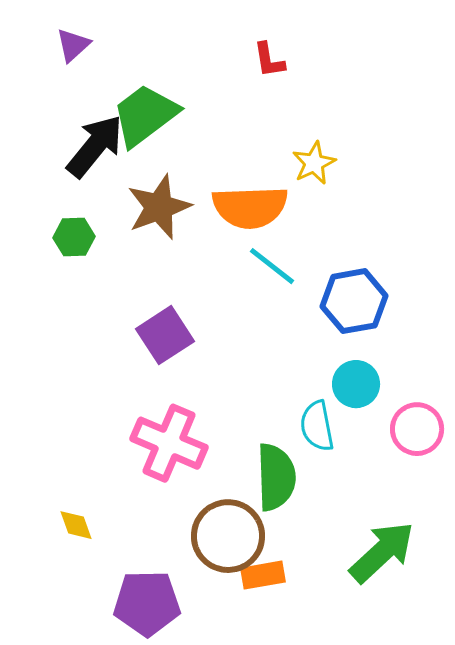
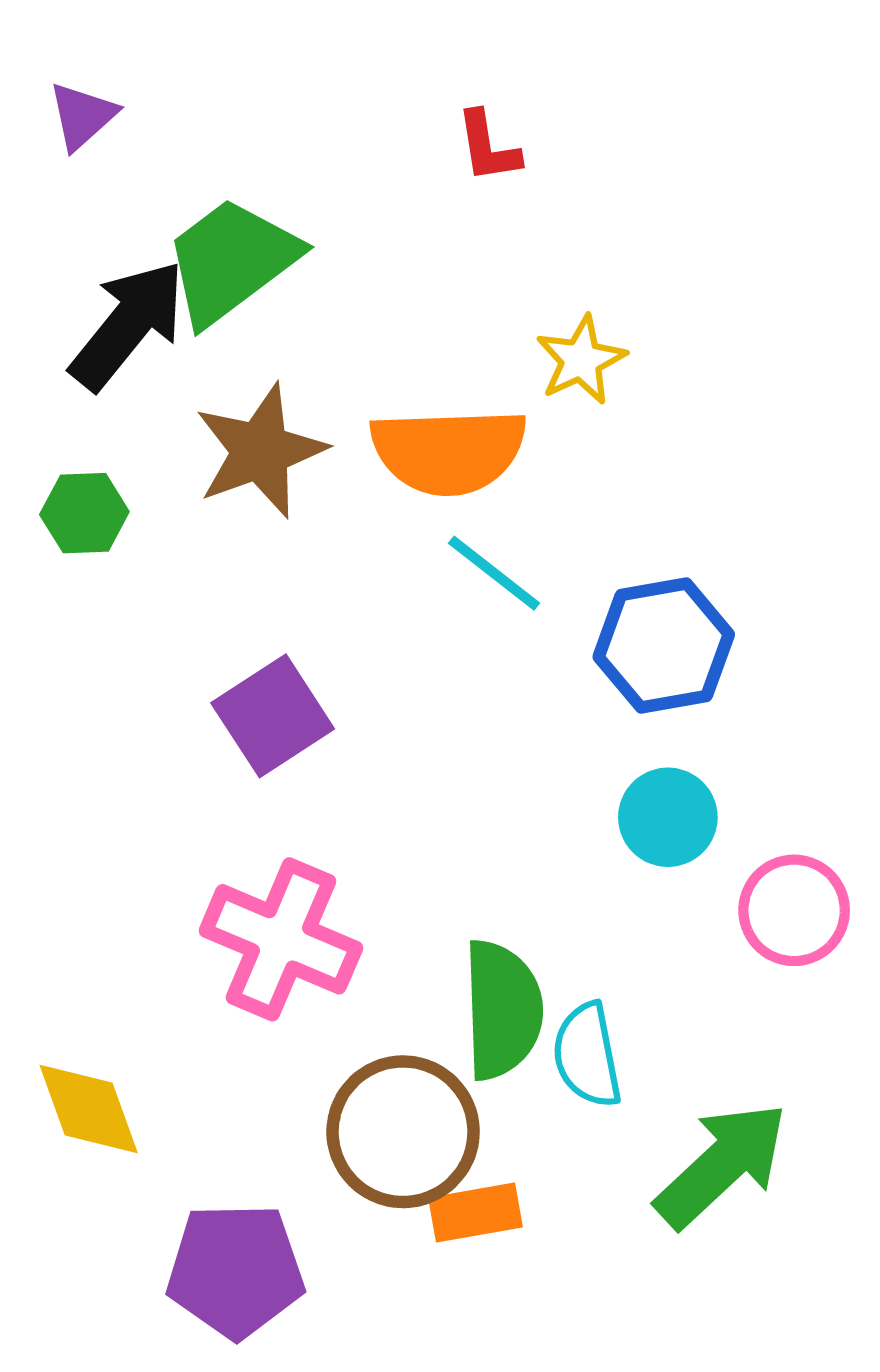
cyan semicircle: (317, 426) -> (587, 1055), moved
yellow diamond: (76, 525) -> (89, 1109), size x1.5

